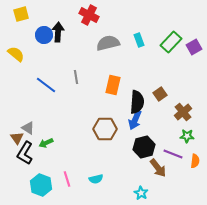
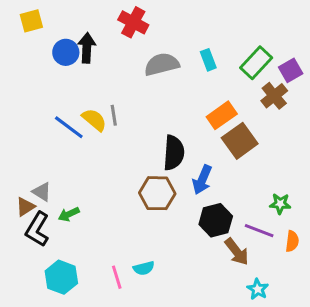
yellow semicircle: (16, 54) -> (94, 120), moved
orange rectangle: (113, 85) -> (222, 115), moved, turned 42
brown square: (160, 94) -> (240, 141), size x1.6
black semicircle: (137, 102) -> (174, 153), moved
brown cross: (183, 112) -> (274, 96), moved
brown triangle: (17, 138) -> (25, 207), turned 32
pink line: (67, 179) -> (117, 277), moved
cyan star: (141, 193) -> (258, 289), moved

